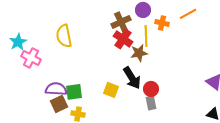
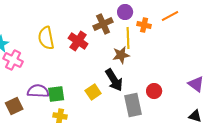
red cross: (123, 39) -> (78, 41), moved
red circle: (151, 89) -> (154, 91), moved
yellow square: (111, 90) -> (93, 92), turned 35
gray rectangle: (151, 103) -> (133, 105), size x1.6
brown square: (59, 104) -> (14, 106), moved

